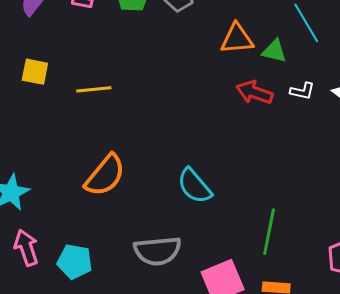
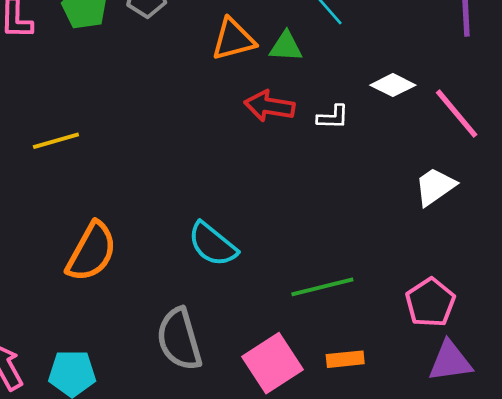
white L-shape: (302, 91) -> (333, 117), moved
green line: (269, 232) -> (322, 287), turned 75
gray semicircle: (158, 251) -> (179, 339), turned 90

